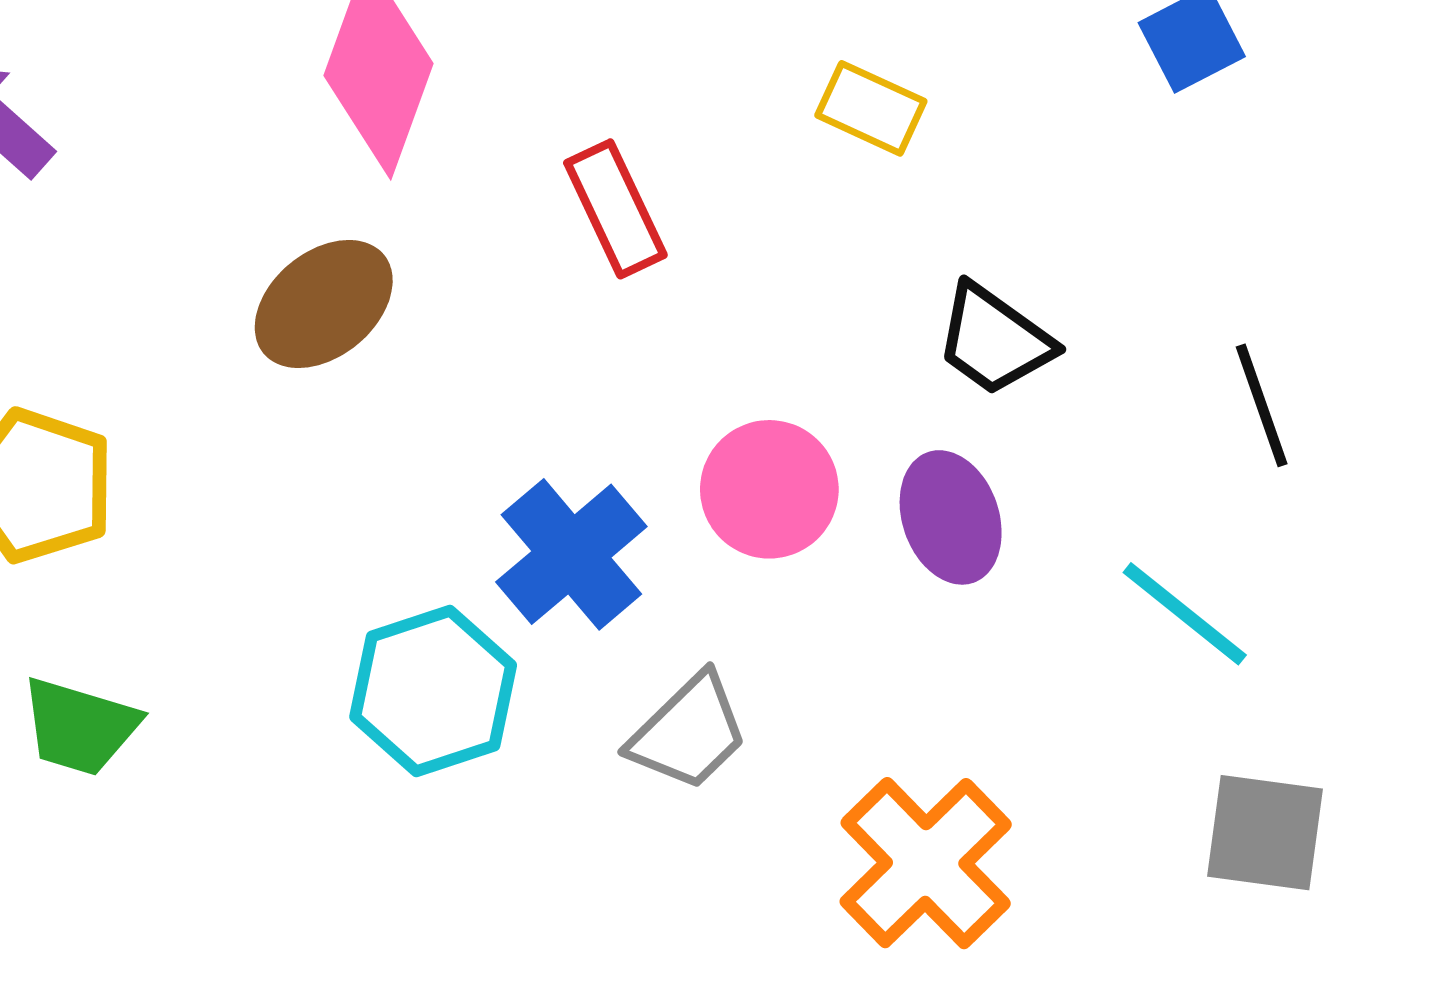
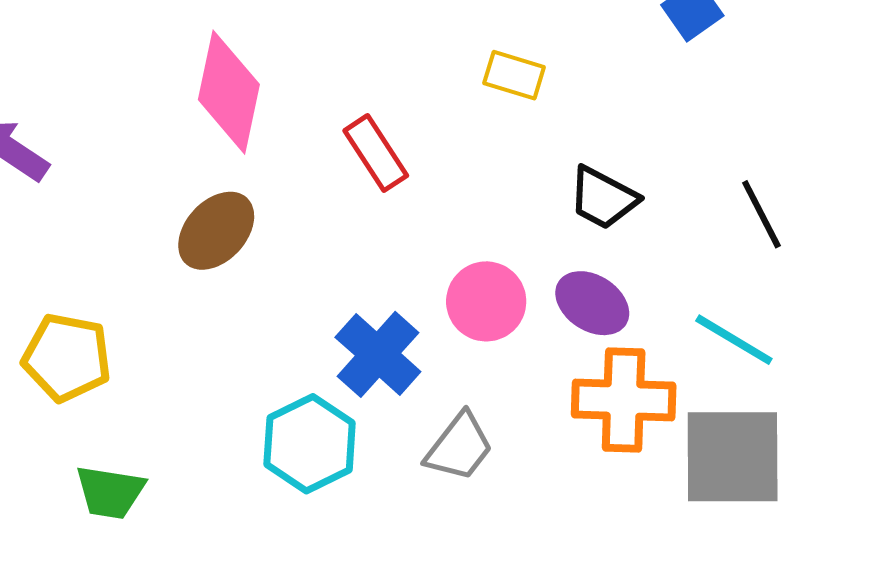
purple ellipse: (951, 517) -> (592, 303), turned -30
gray square: (1265, 833) -> (733, 457), moved, size x1.5
orange cross: (926, 863) -> (624, 400), moved, turned -36

